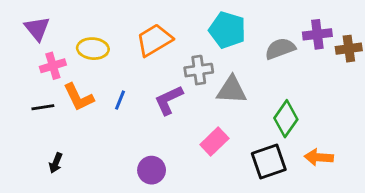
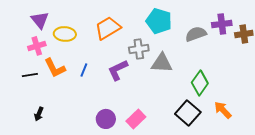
purple triangle: (37, 29) -> (40, 20), moved
pink rectangle: (214, 142) -> (136, 119), moved
orange arrow: (319, 157) -> (223, 110), turned 42
black square: (269, 162) -> (188, 113), turned -30

